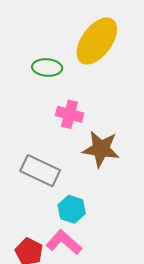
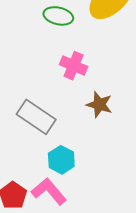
brown star: (101, 149) -> (99, 105), size x0.7

